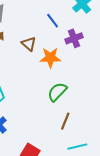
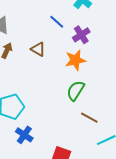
orange star: (50, 58) -> (75, 60), moved
brown line: (65, 121) -> (89, 118), turned -72

